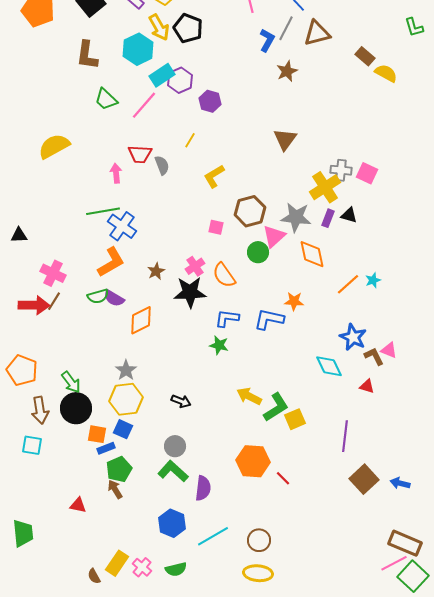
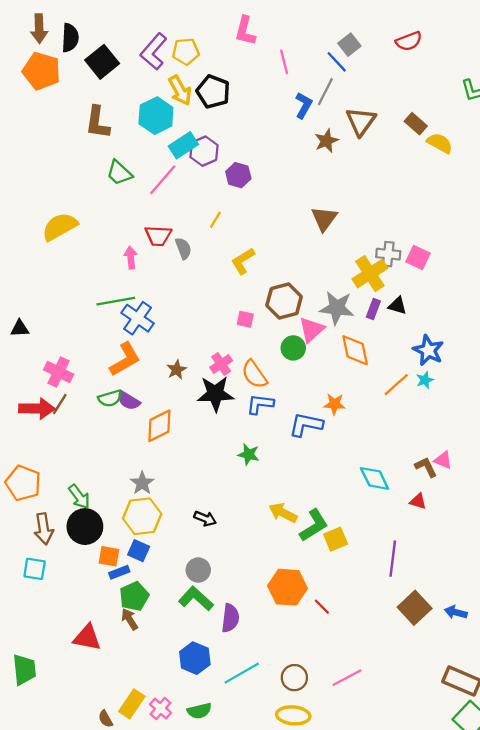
brown triangle: (317, 33) -> (361, 121), moved, turned -40
blue L-shape: (227, 318) -> (260, 404), moved
blue star: (353, 337) -> (428, 350), moved
red triangle: (78, 505) -> (87, 638), size x1.5
pink line: (394, 563) -> (347, 678), moved

